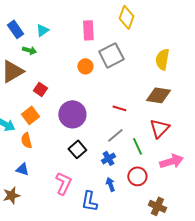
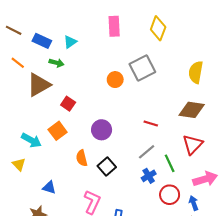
blue rectangle: (15, 29) -> (42, 41), turned -30
pink rectangle: (88, 30) -> (114, 26), moved
purple circle: (72, 114) -> (102, 130), size x0.7
orange semicircle: (26, 140) -> (82, 158), moved
blue cross: (108, 158) -> (149, 176), moved
blue arrow: (110, 184) -> (194, 203), moved

